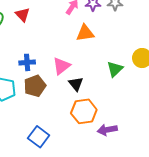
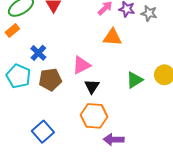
blue cross: (27, 62) -> (38, 53), moved, turned 35

